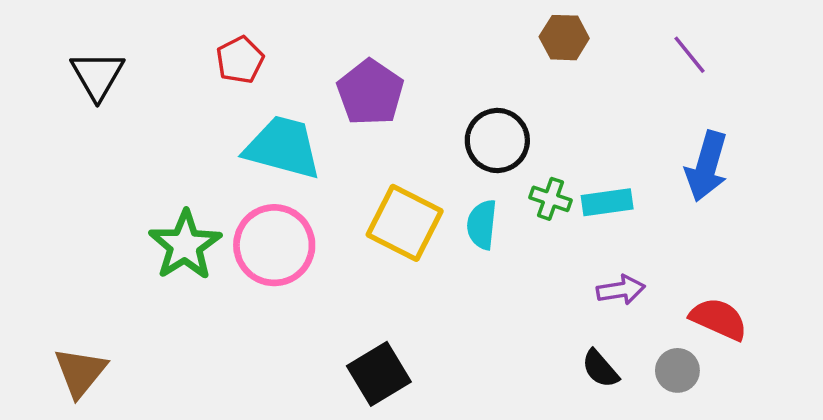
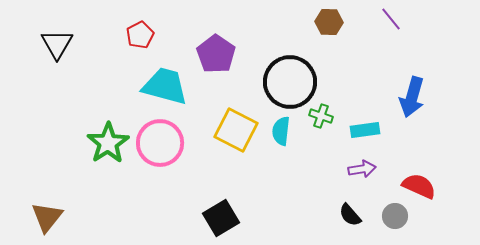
purple line: (689, 55) -> (391, 19), moved
black circle: (497, 141) -> (290, 82), size x1.4
cyan rectangle: (607, 202) -> (365, 130), moved

